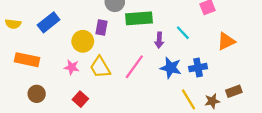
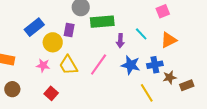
blue rectangle: (49, 22) -> (34, 27), moved
orange triangle: (226, 41) -> (169, 40), moved
brown star: (212, 101) -> (170, 77), moved

